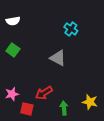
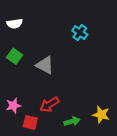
gray triangle: (58, 58) -> (45, 65), moved
green arrow: (64, 108) -> (72, 121), turned 80

